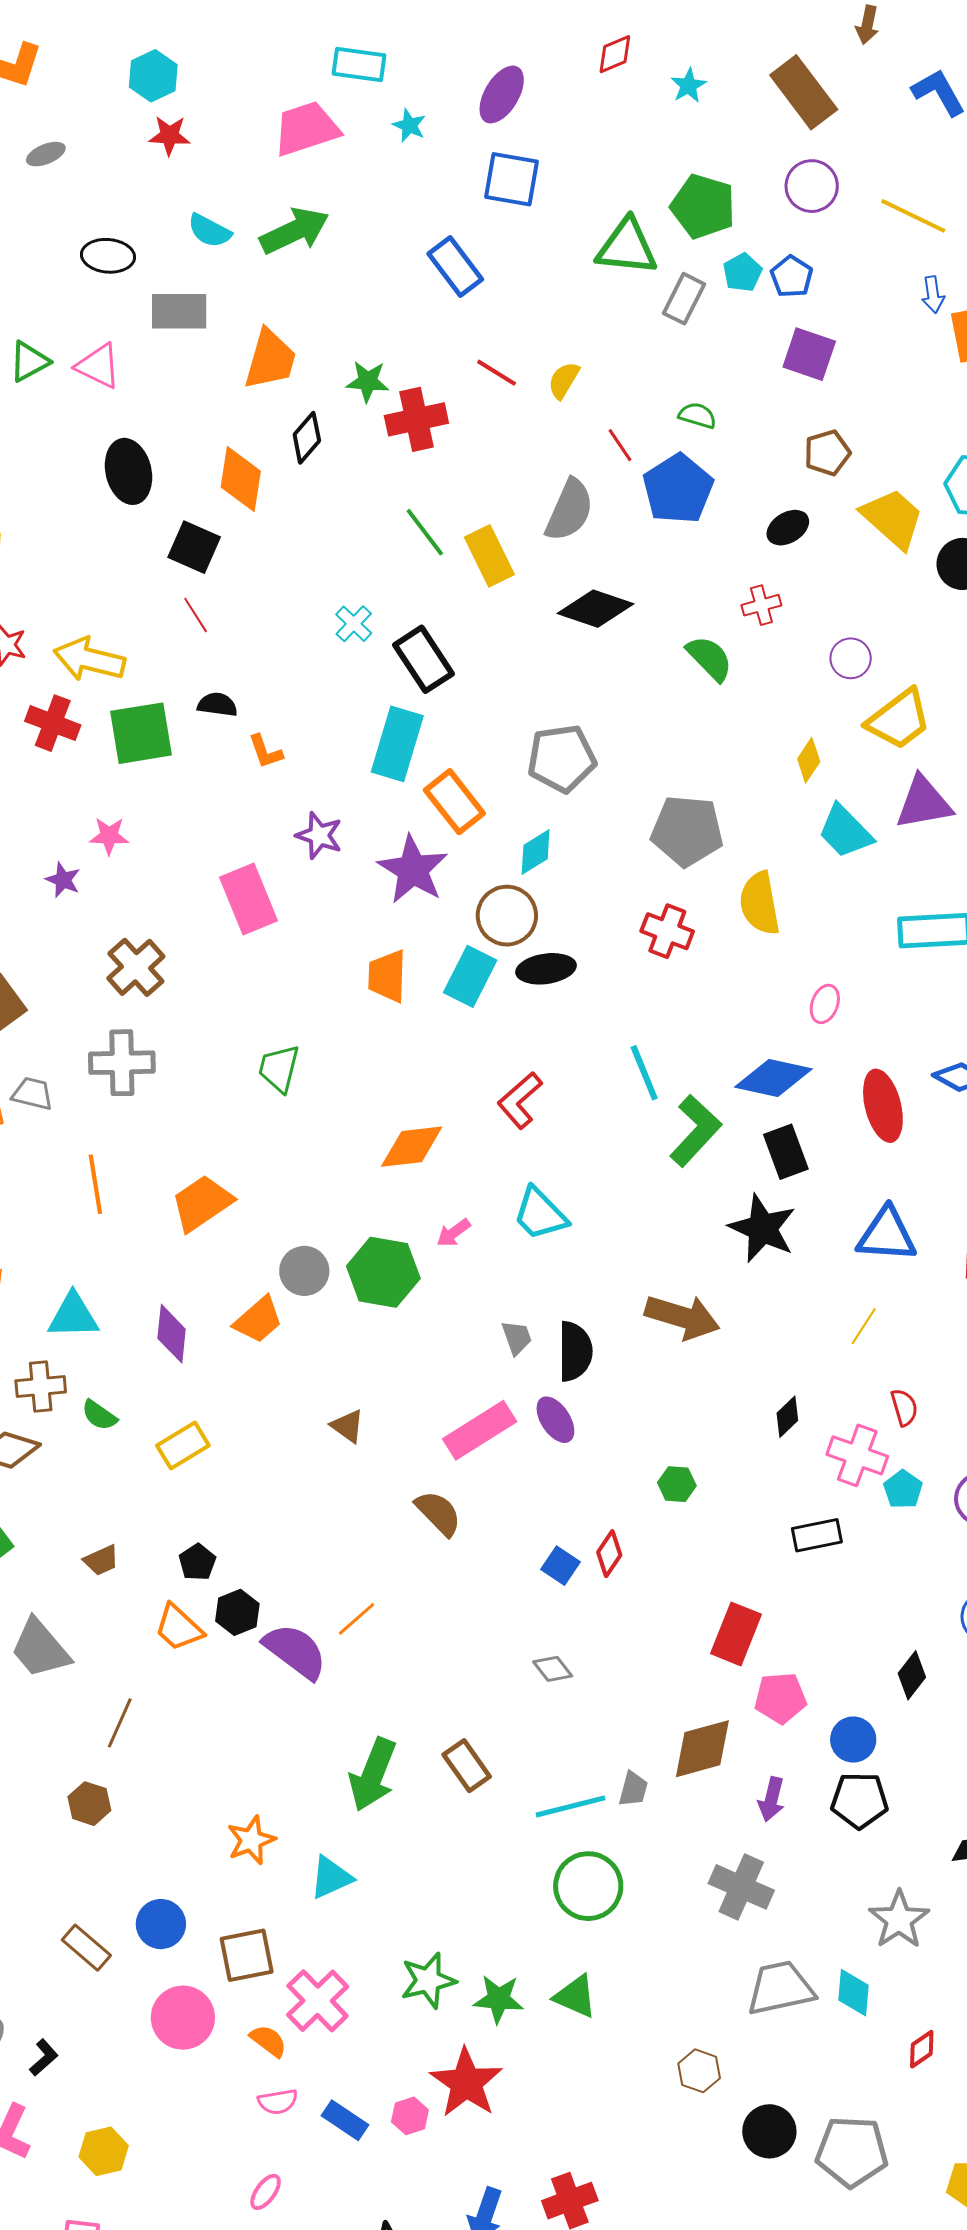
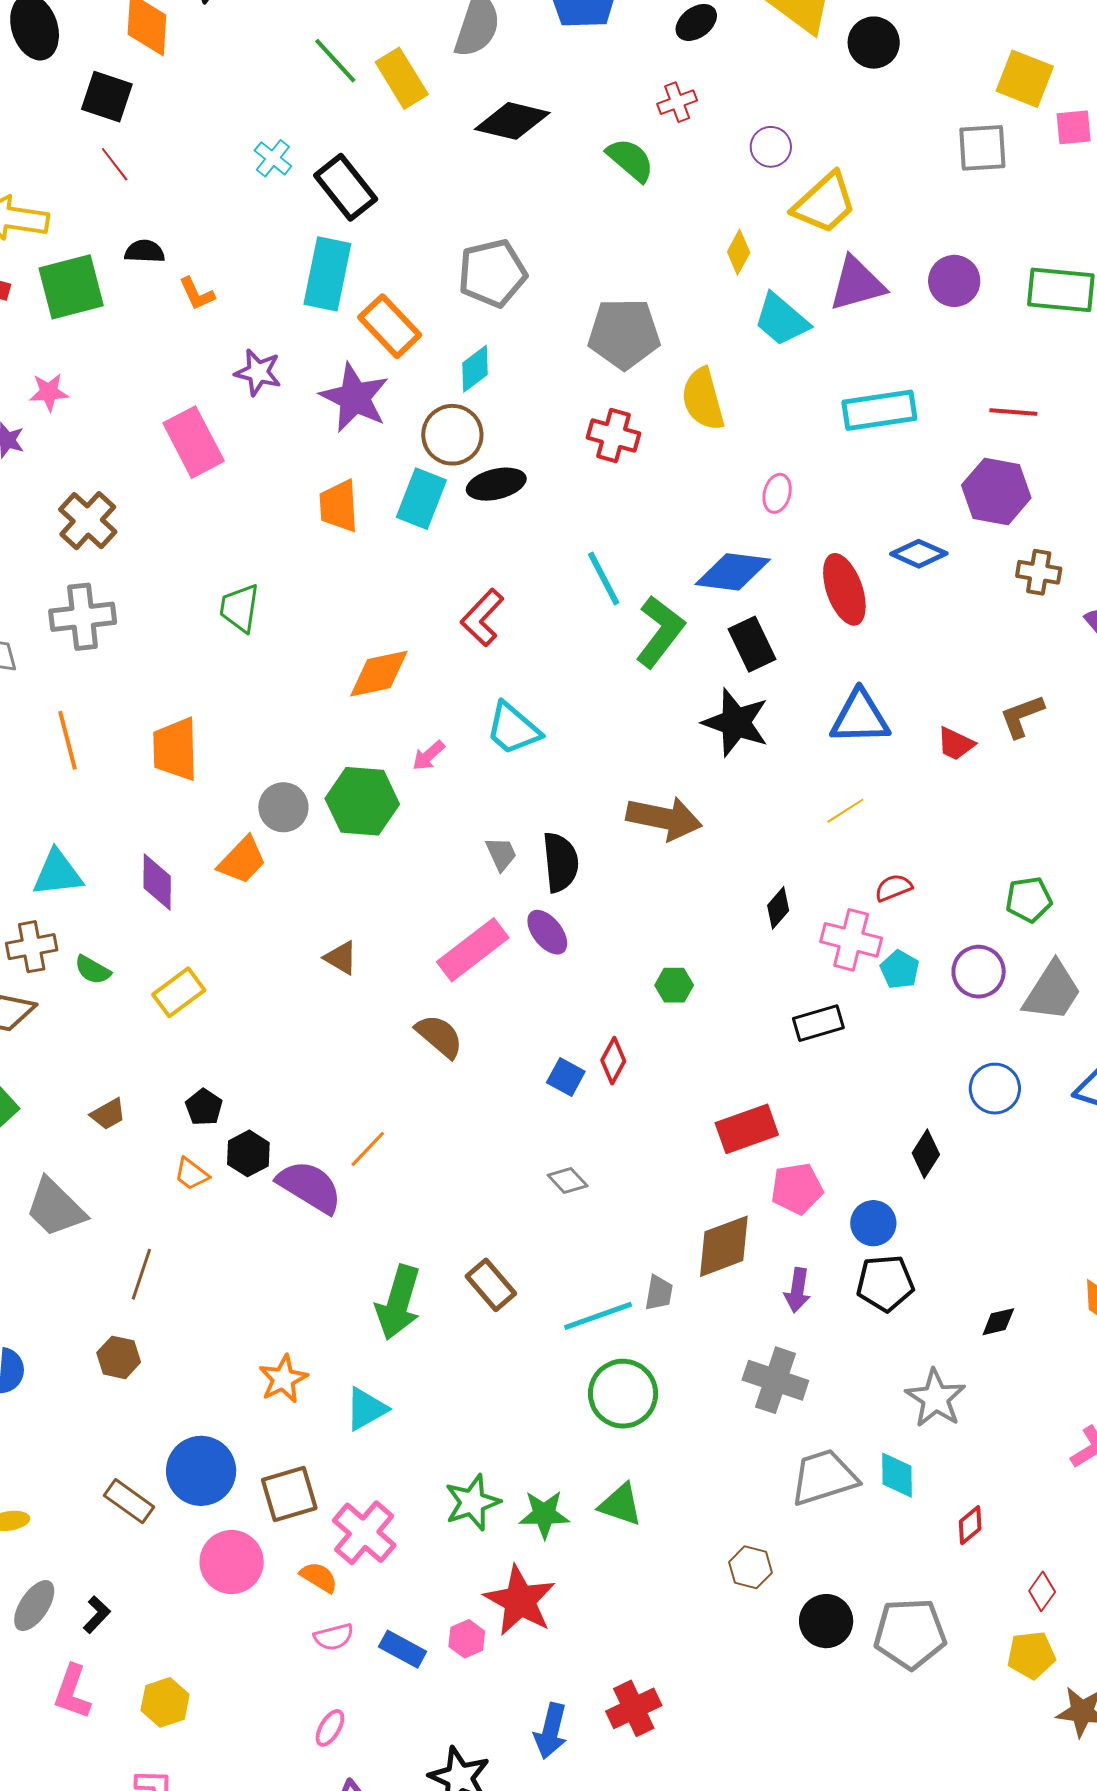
orange trapezoid: (202, 1203) -> (175, 749), turned -52
yellow line: (864, 1326) -> (845, 811), turned 30
red semicircle: (904, 1407) -> (893, 888), turned -90
orange trapezoid: (179, 1628) -> (191, 1174), size x0.7
red rectangle: (736, 1634) -> (747, 1129), turned 54
blue circle: (161, 1924) -> (201, 1471), size x1.4

